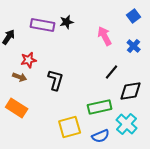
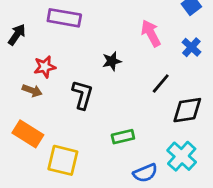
black star: (67, 22) -> (112, 61), moved
green rectangle: (100, 107) -> (123, 137), moved, size x0.7
yellow square: (70, 127) -> (63, 160), moved, turned 30

